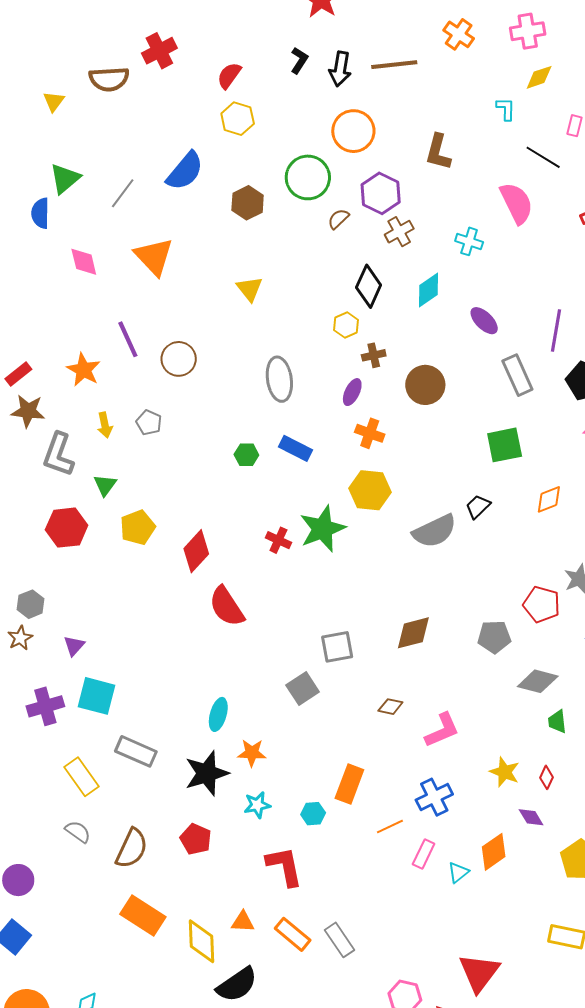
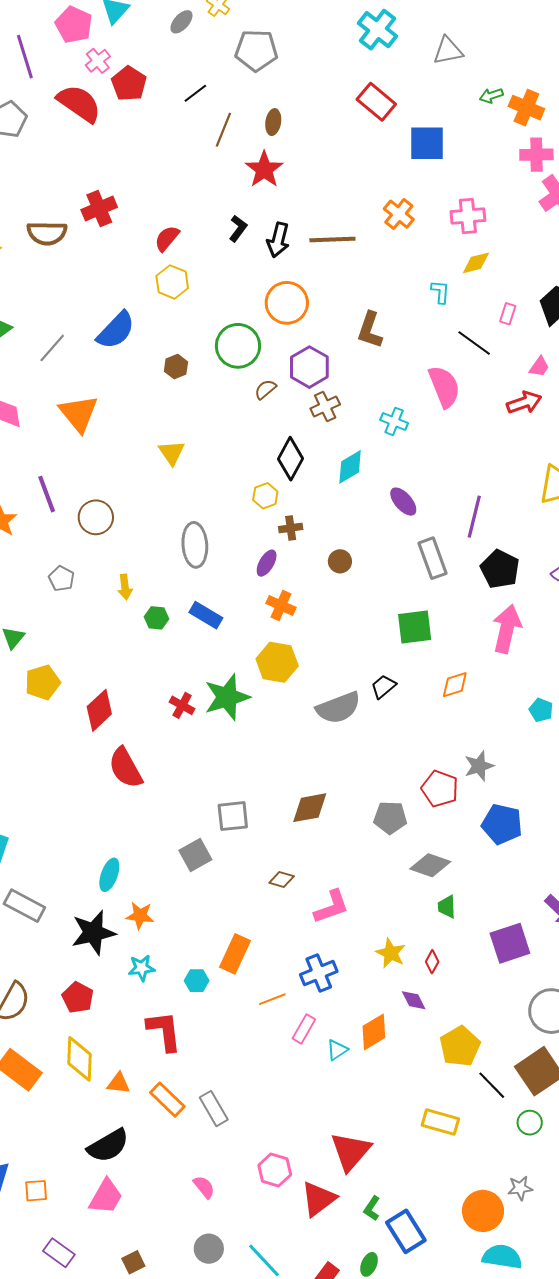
brown hexagon: (248, 203) -> (176, 367), size x0.7
brown circle: (425, 385) -> (340, 561), size x0.6
yellow arrow: (105, 425) -> (125, 587), moved
yellow diamond: (202, 941) -> (80, 1059), moved

